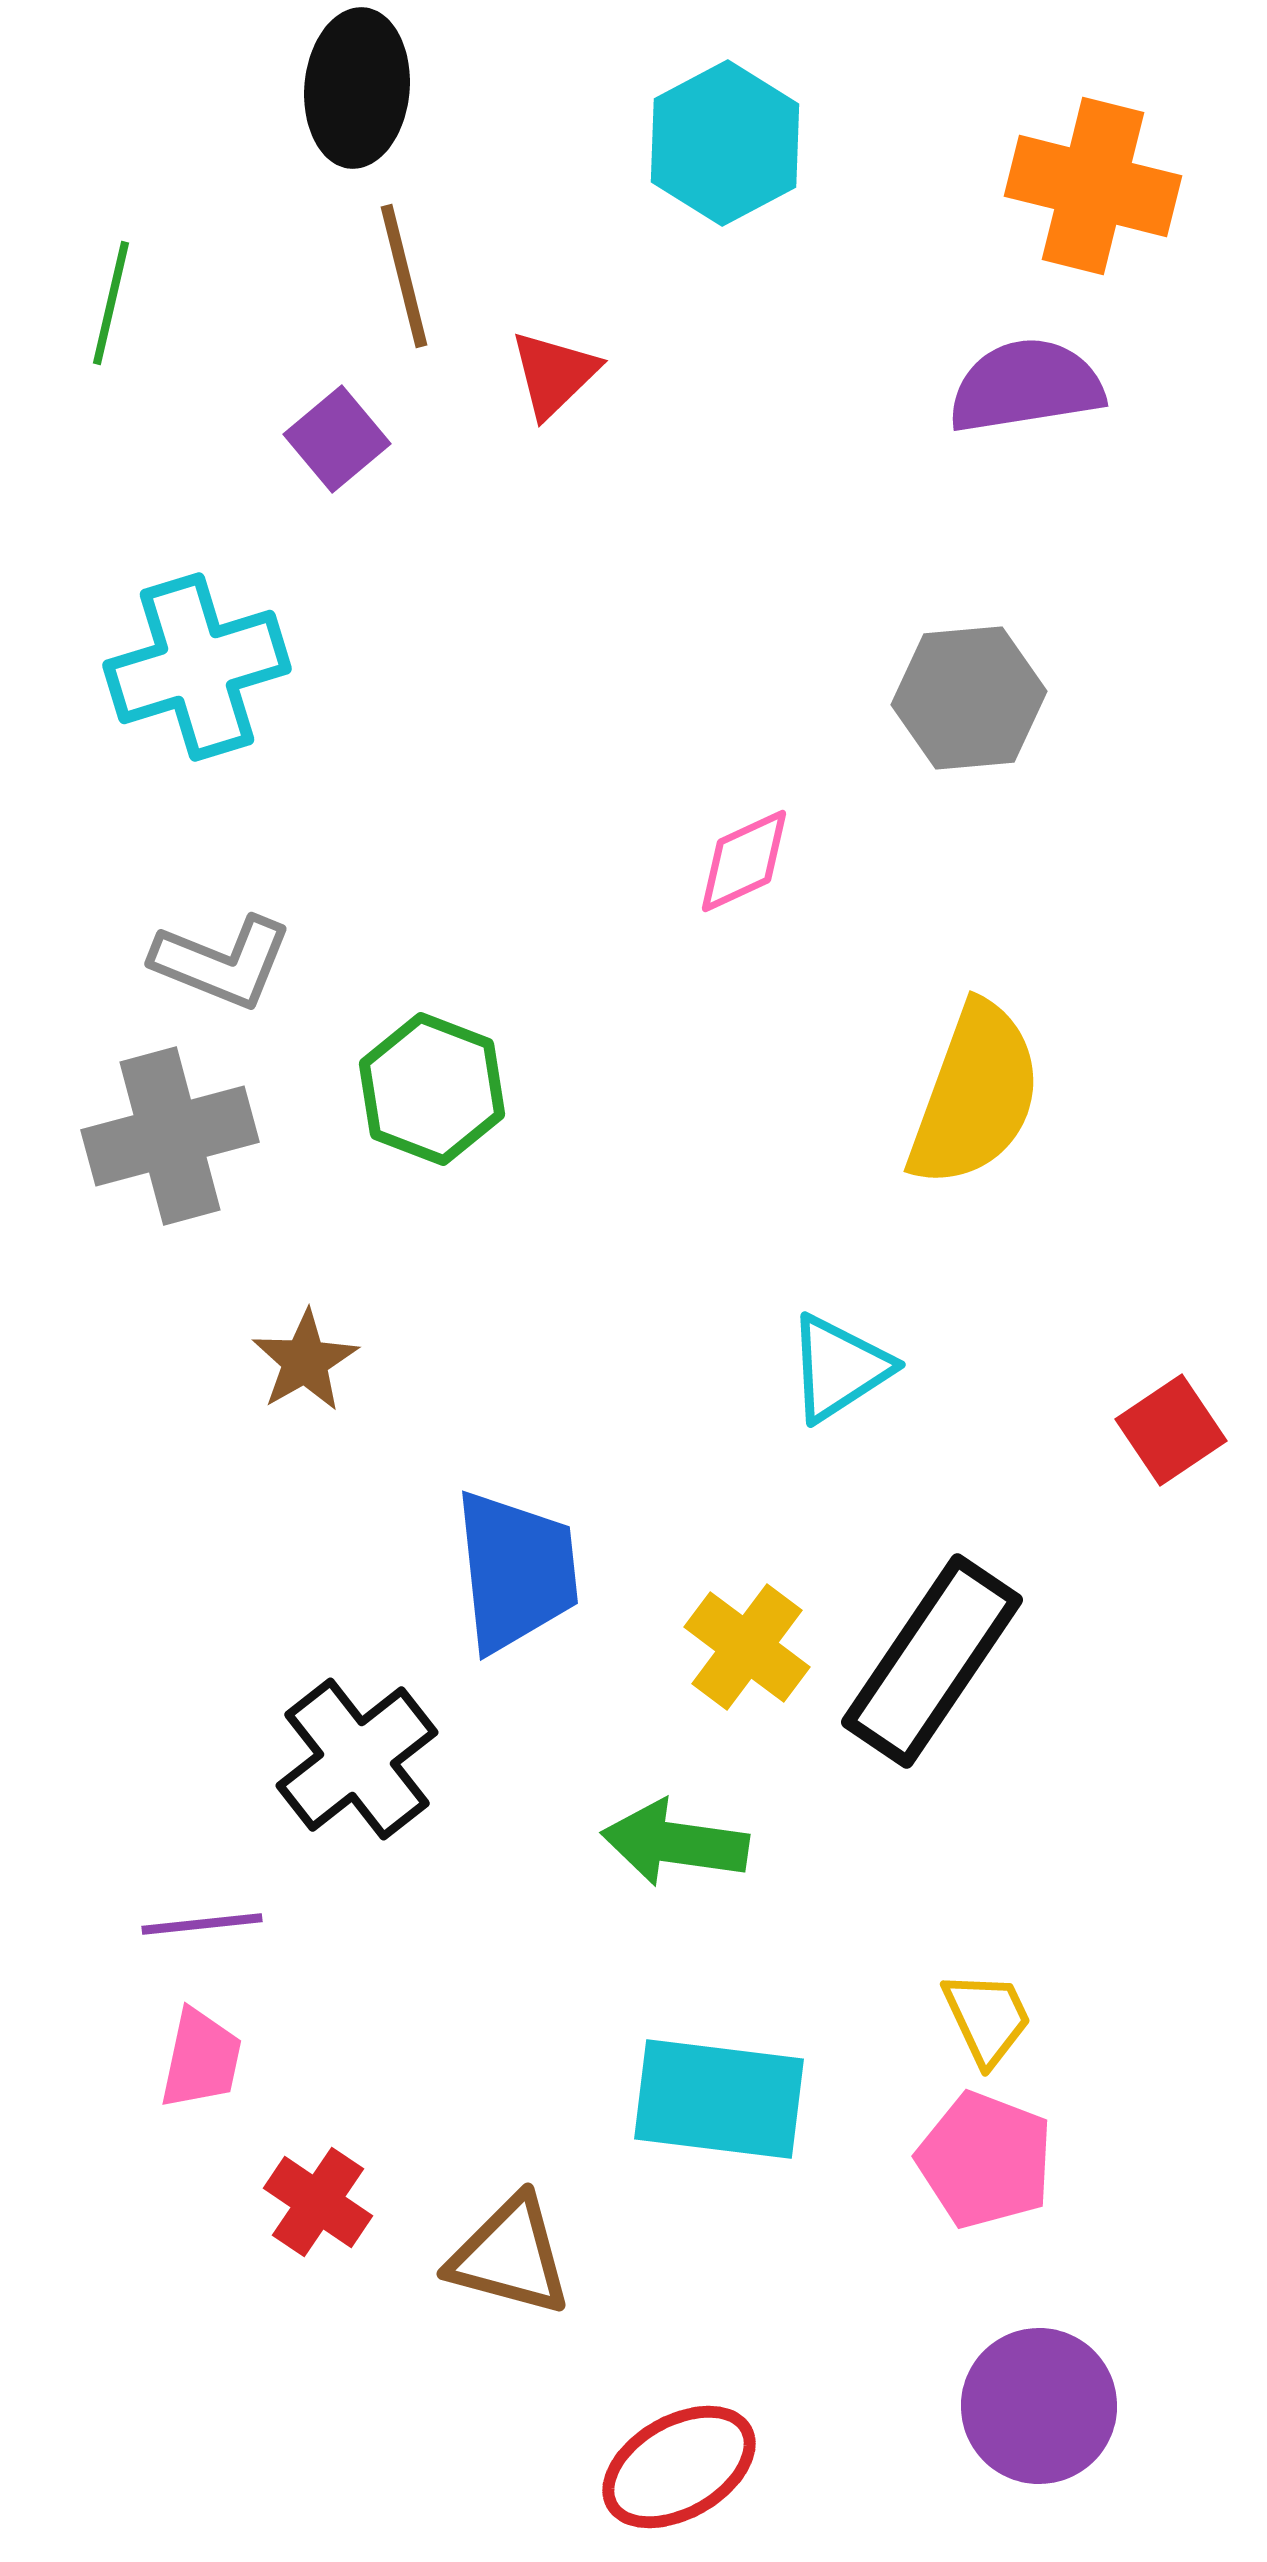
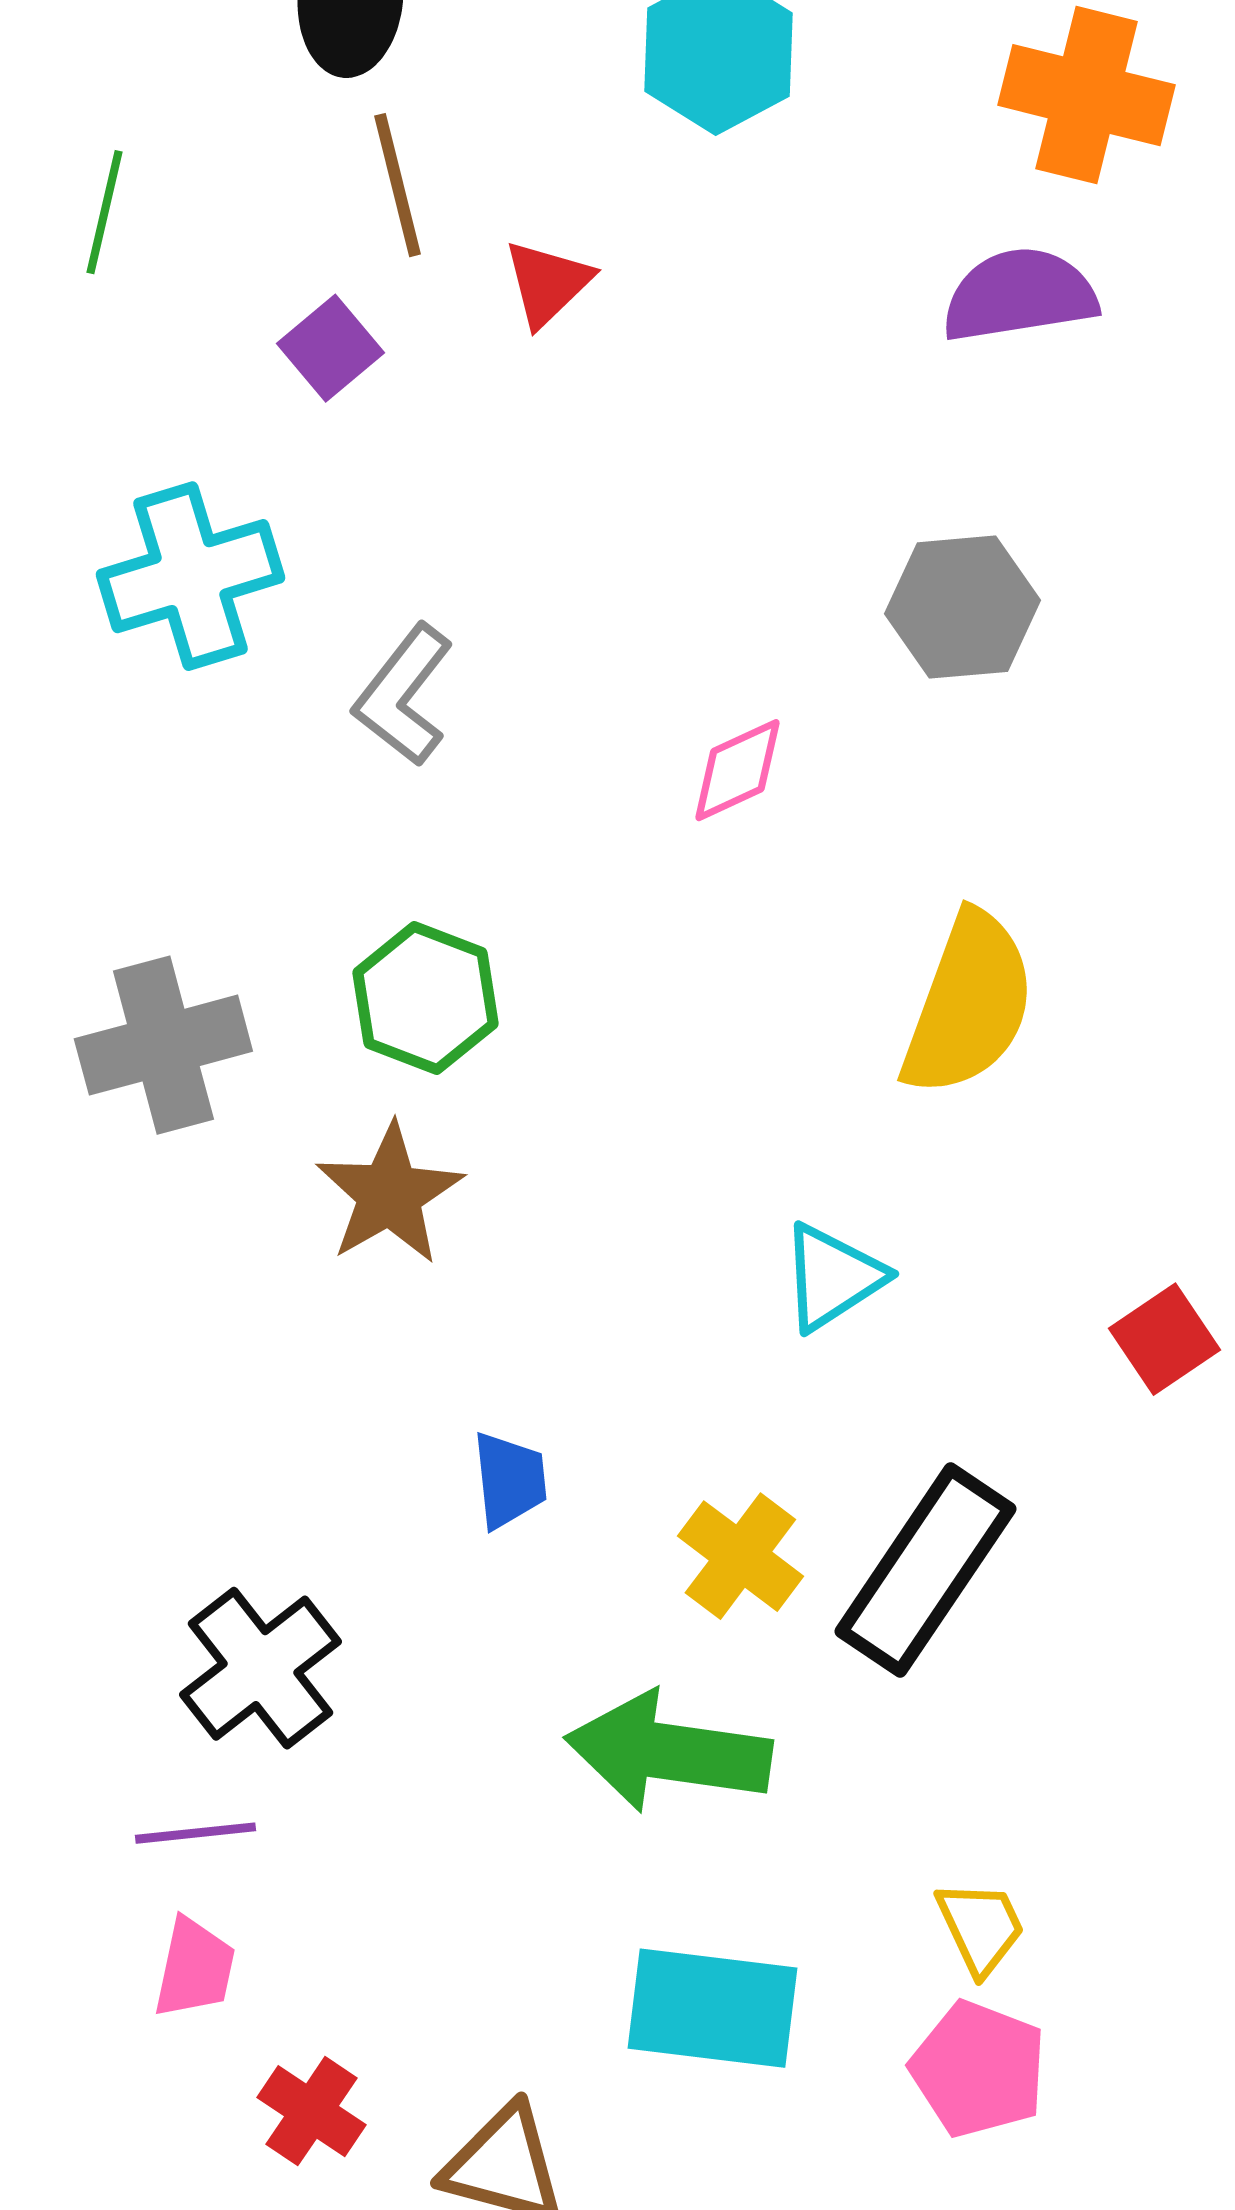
gray L-shape: (222, 962) -> (403, 695), moved, turned 106
brown star: (305, 1361) -> (389, 1194), moved, size x1.4
blue trapezoid: (516, 1571) -> (509, 1480), size x0.6
black cross: (357, 1759) -> (260, 1668), moved
green arrow: (675, 1843) -> (668, 1752), size x1.4

